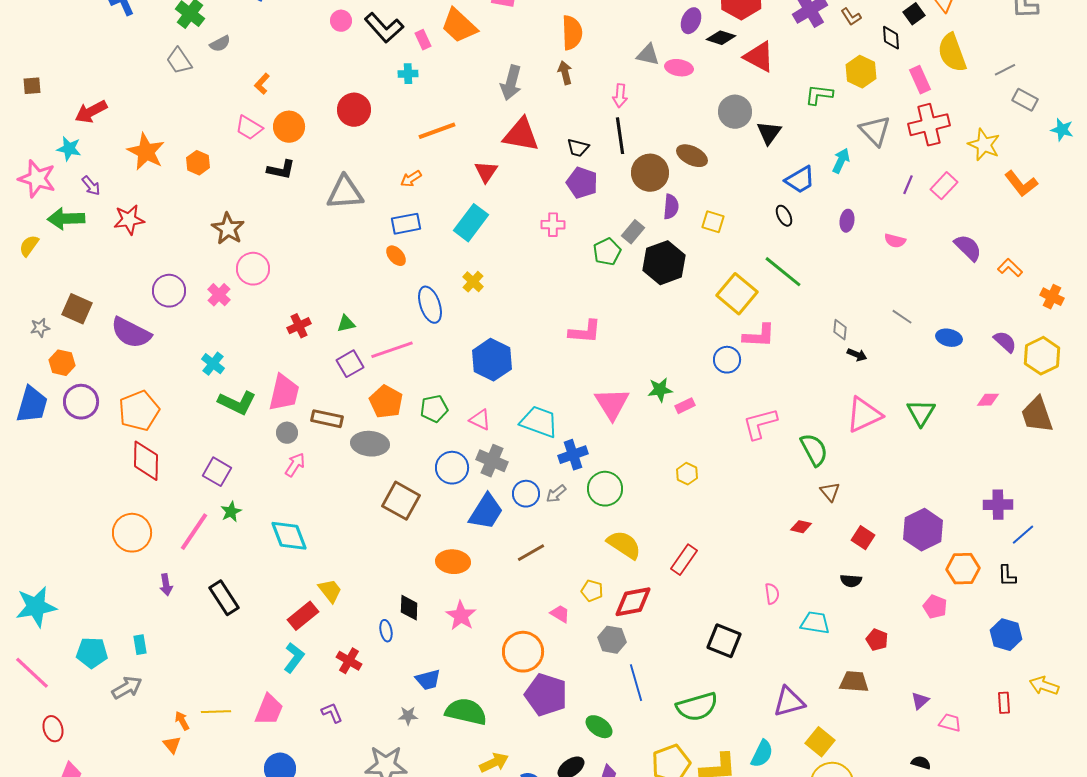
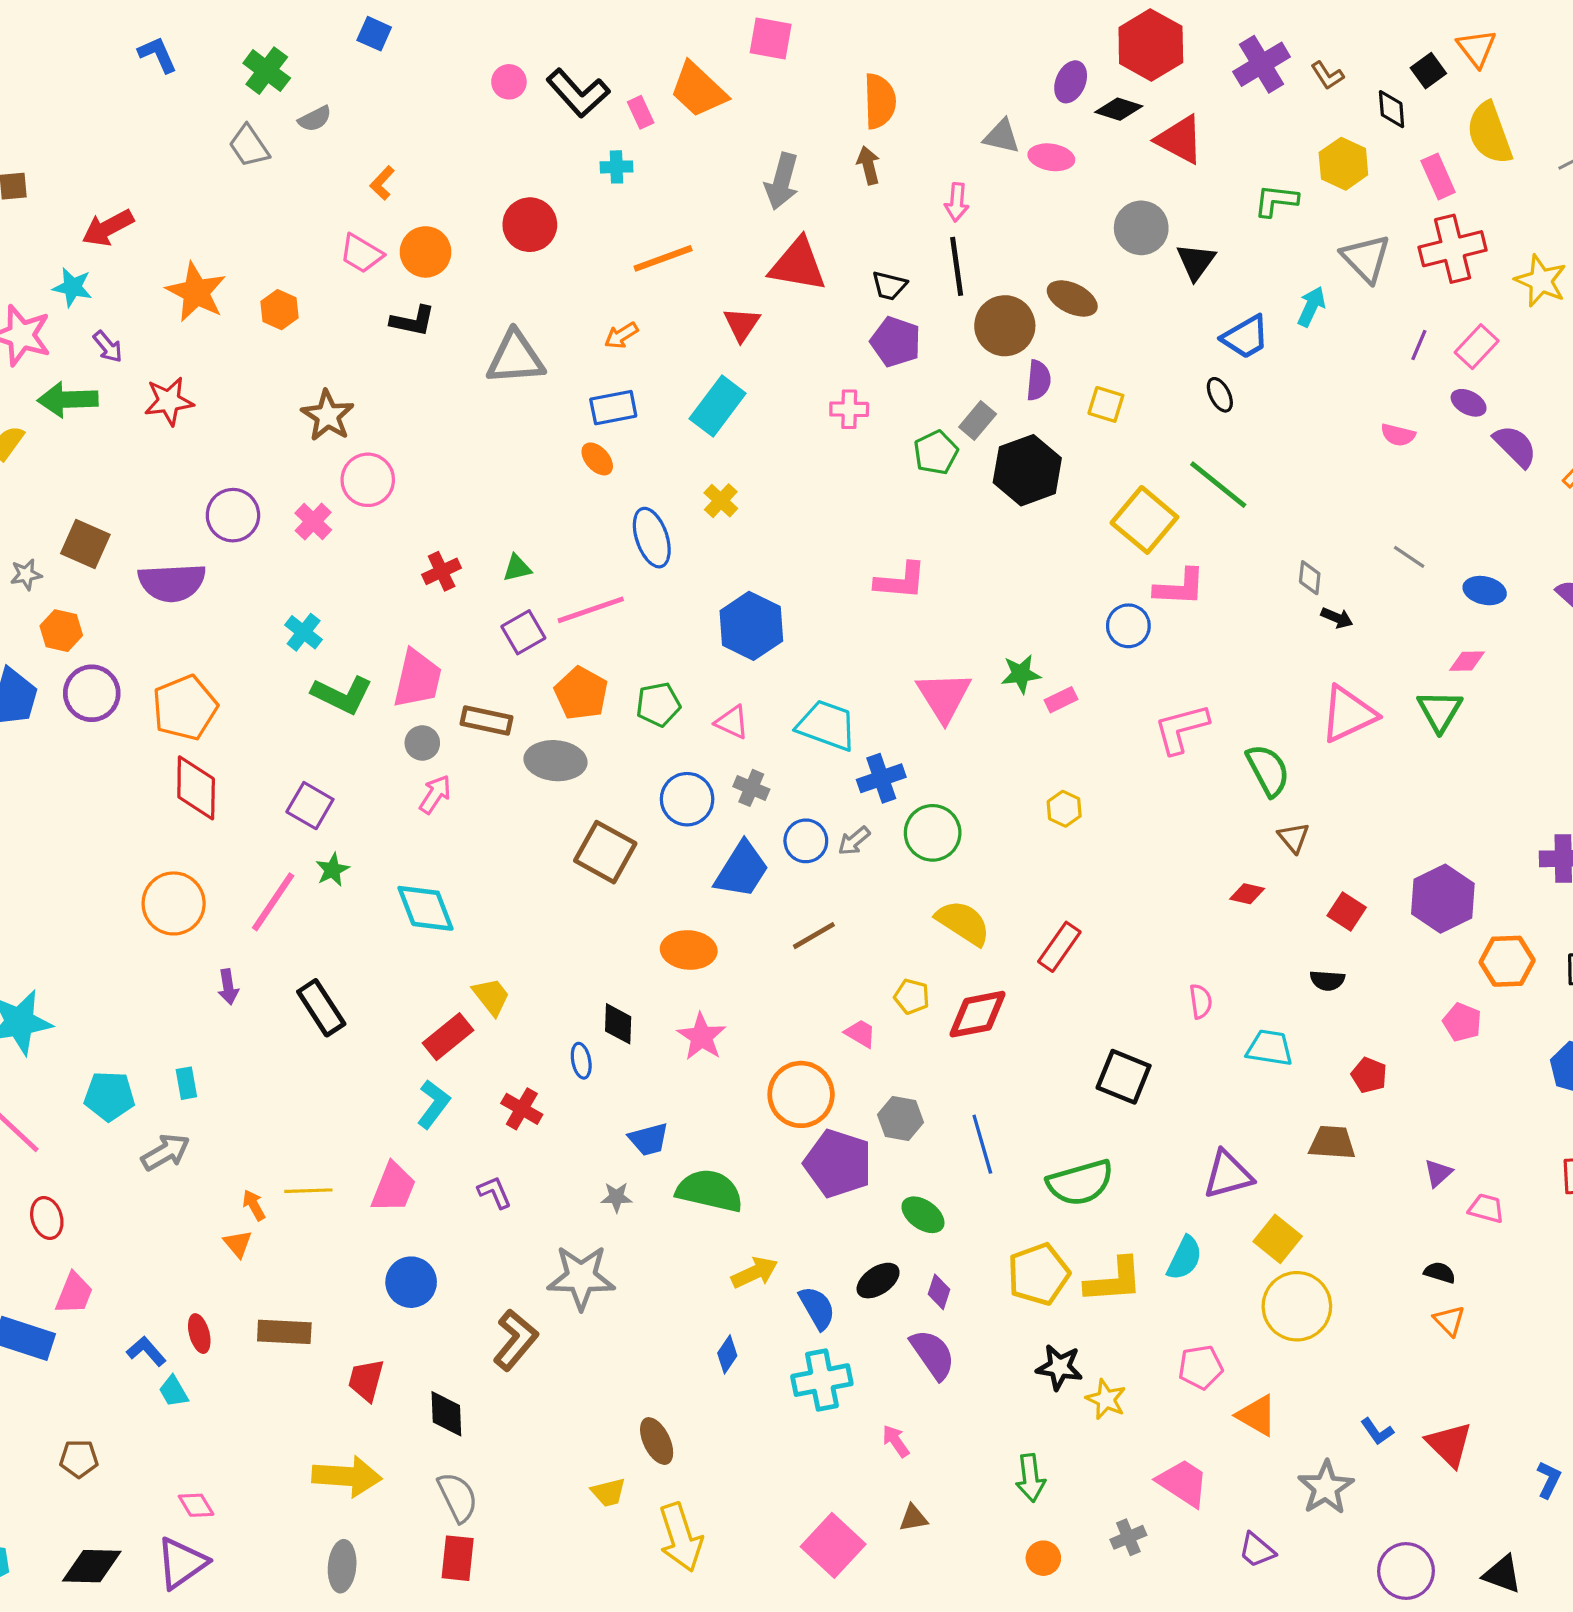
purple ellipse: (847, 221) -> (1469, 403), moved, turned -70
purple semicircle: (131, 333) -> (172, 583), turned -30
pink diamond: (988, 400) -> (1467, 661), moved
gray cross: (492, 461) -> (751, 788), size x0.7
gray hexagon: (612, 640) -> (901, 1118), moved

